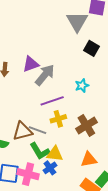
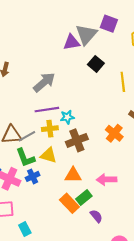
purple triangle: (31, 64) -> (72, 42), moved
cyan star: (82, 86) -> (67, 117), moved
gray line: (37, 130) -> (27, 136), turned -60
yellow triangle: (55, 154) -> (48, 155), moved

